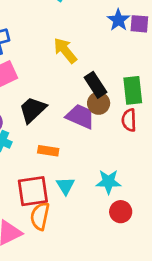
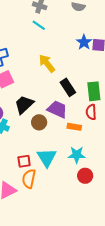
brown circle: (99, 103) -> (39, 122), moved
orange rectangle: (48, 151) -> (74, 127), moved
cyan triangle: (66, 186) -> (47, 158), size x1.5
red square: (33, 191) -> (24, 161), size x0.6

